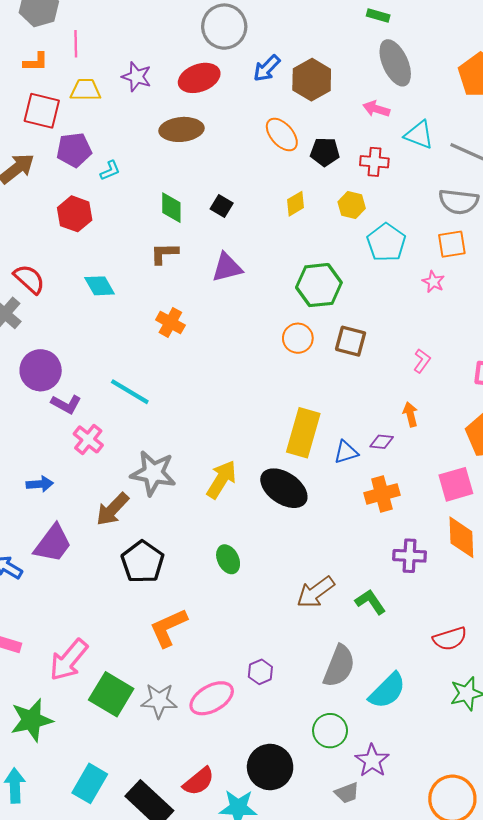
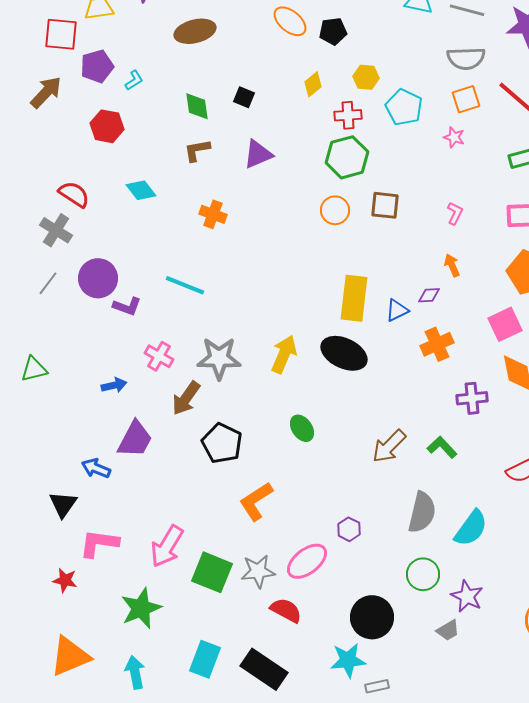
red cross: (374, 162) -> (348, 115), moved
pink cross: (88, 439) -> (159, 356), moved
red semicircle: (199, 781) -> (286, 610), moved, turned -104

